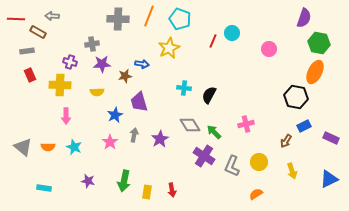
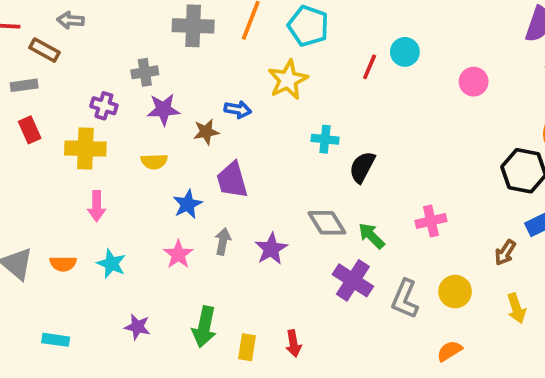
cyan cross: (184, 88) -> (325, 139), moved

